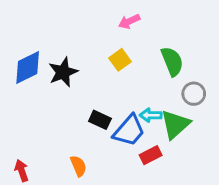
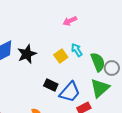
yellow square: (120, 60) -> (61, 56), moved
green semicircle: (172, 61) -> (98, 62), moved
cyan arrow: (151, 115) -> (77, 50), moved, turned 56

